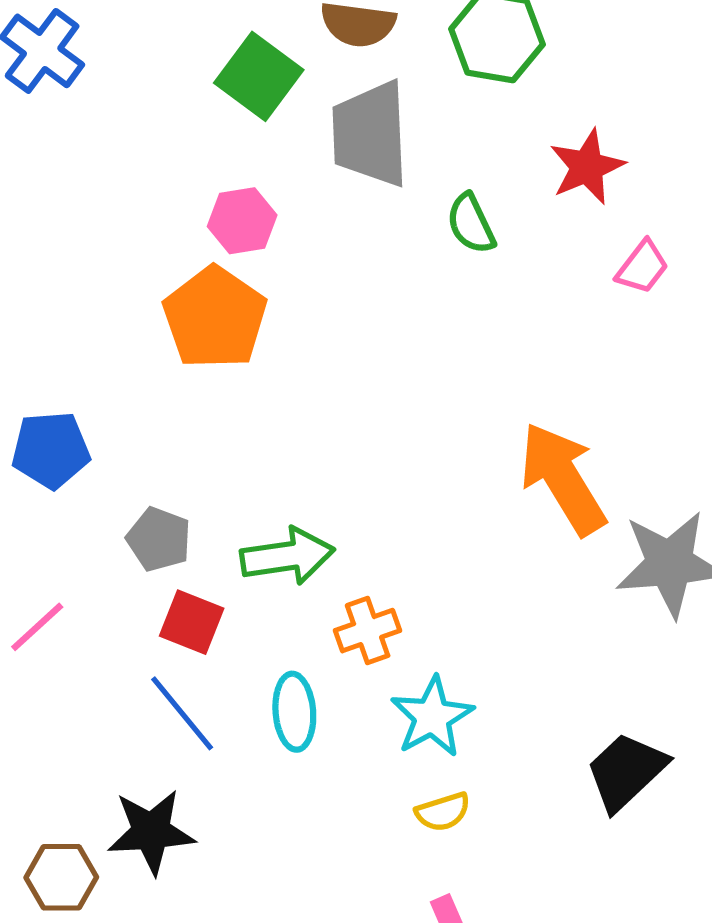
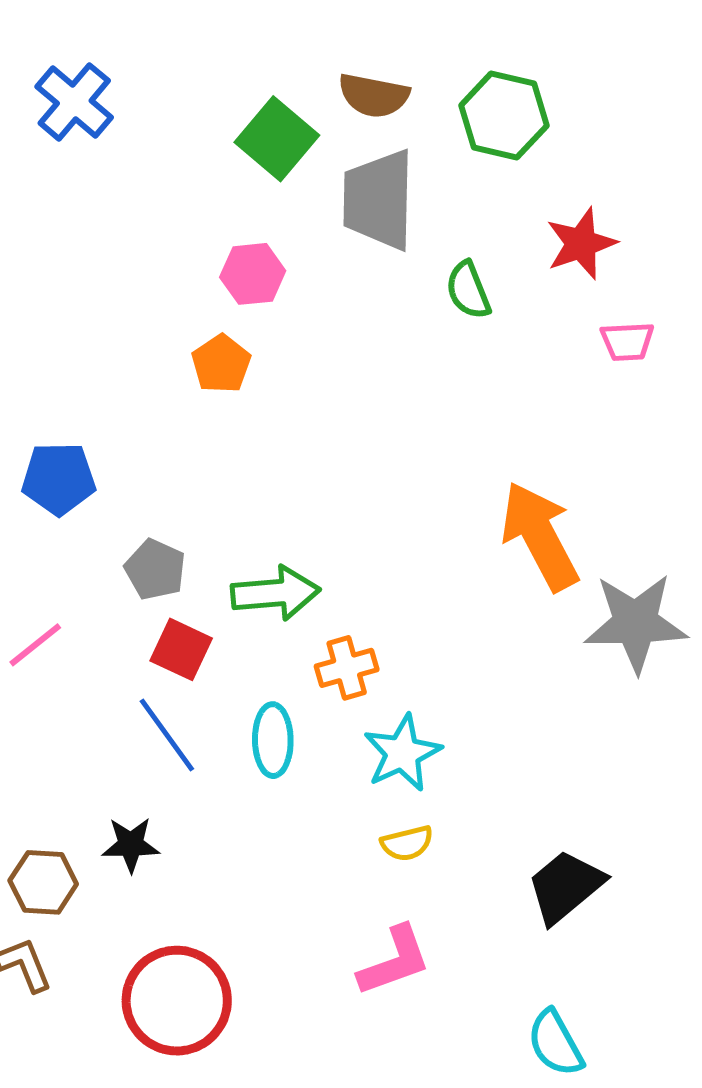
pink trapezoid: (642, 267) -> (627, 341), turned 46
orange pentagon: (215, 318) -> (221, 364), size x0.6
black trapezoid: (626, 771) -> (565, 886), moved
black star: (151, 832) -> (131, 845), size x0.7

